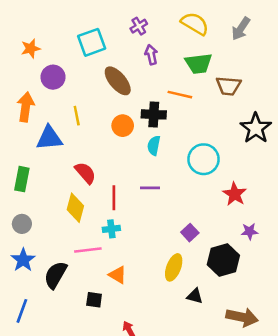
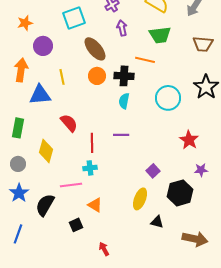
brown trapezoid: (228, 86) -> (203, 44), moved
orange circle: (123, 126) -> (97, 76), moved
cyan circle: (204, 159) -> (168, 98), moved
yellow diamond: (75, 208) -> (46, 151), moved
black square: (94, 300) -> (76, 225), turned -32

